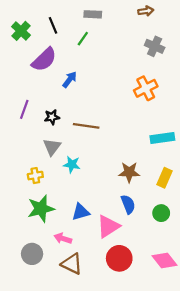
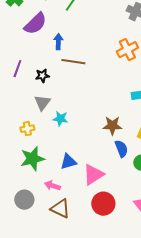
blue arrow: (70, 79) -> (58, 42), turned -35
brown line: (86, 126) -> (73, 62), moved
blue semicircle: (128, 204) -> (121, 149), moved

